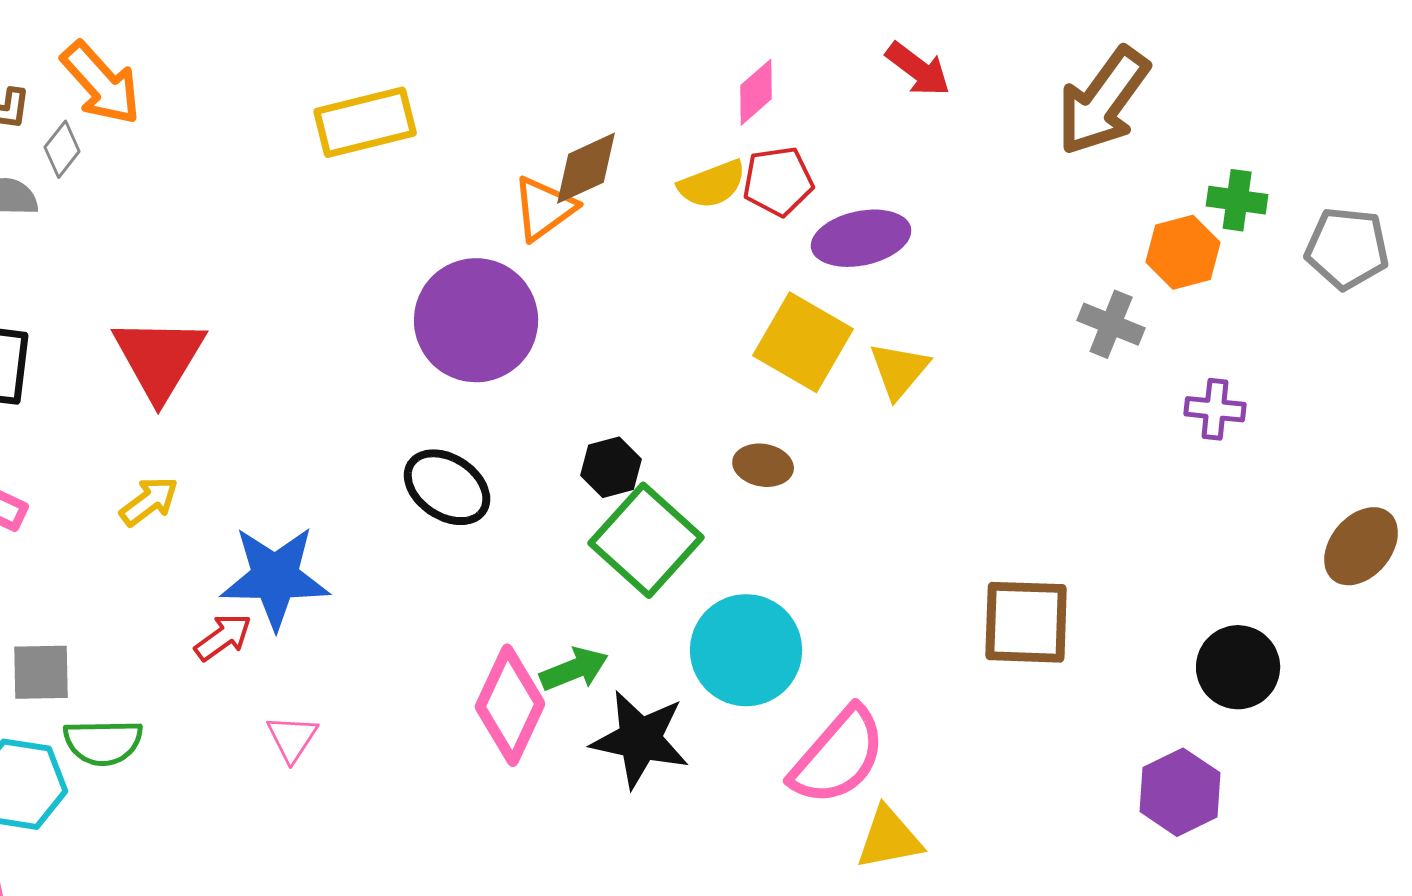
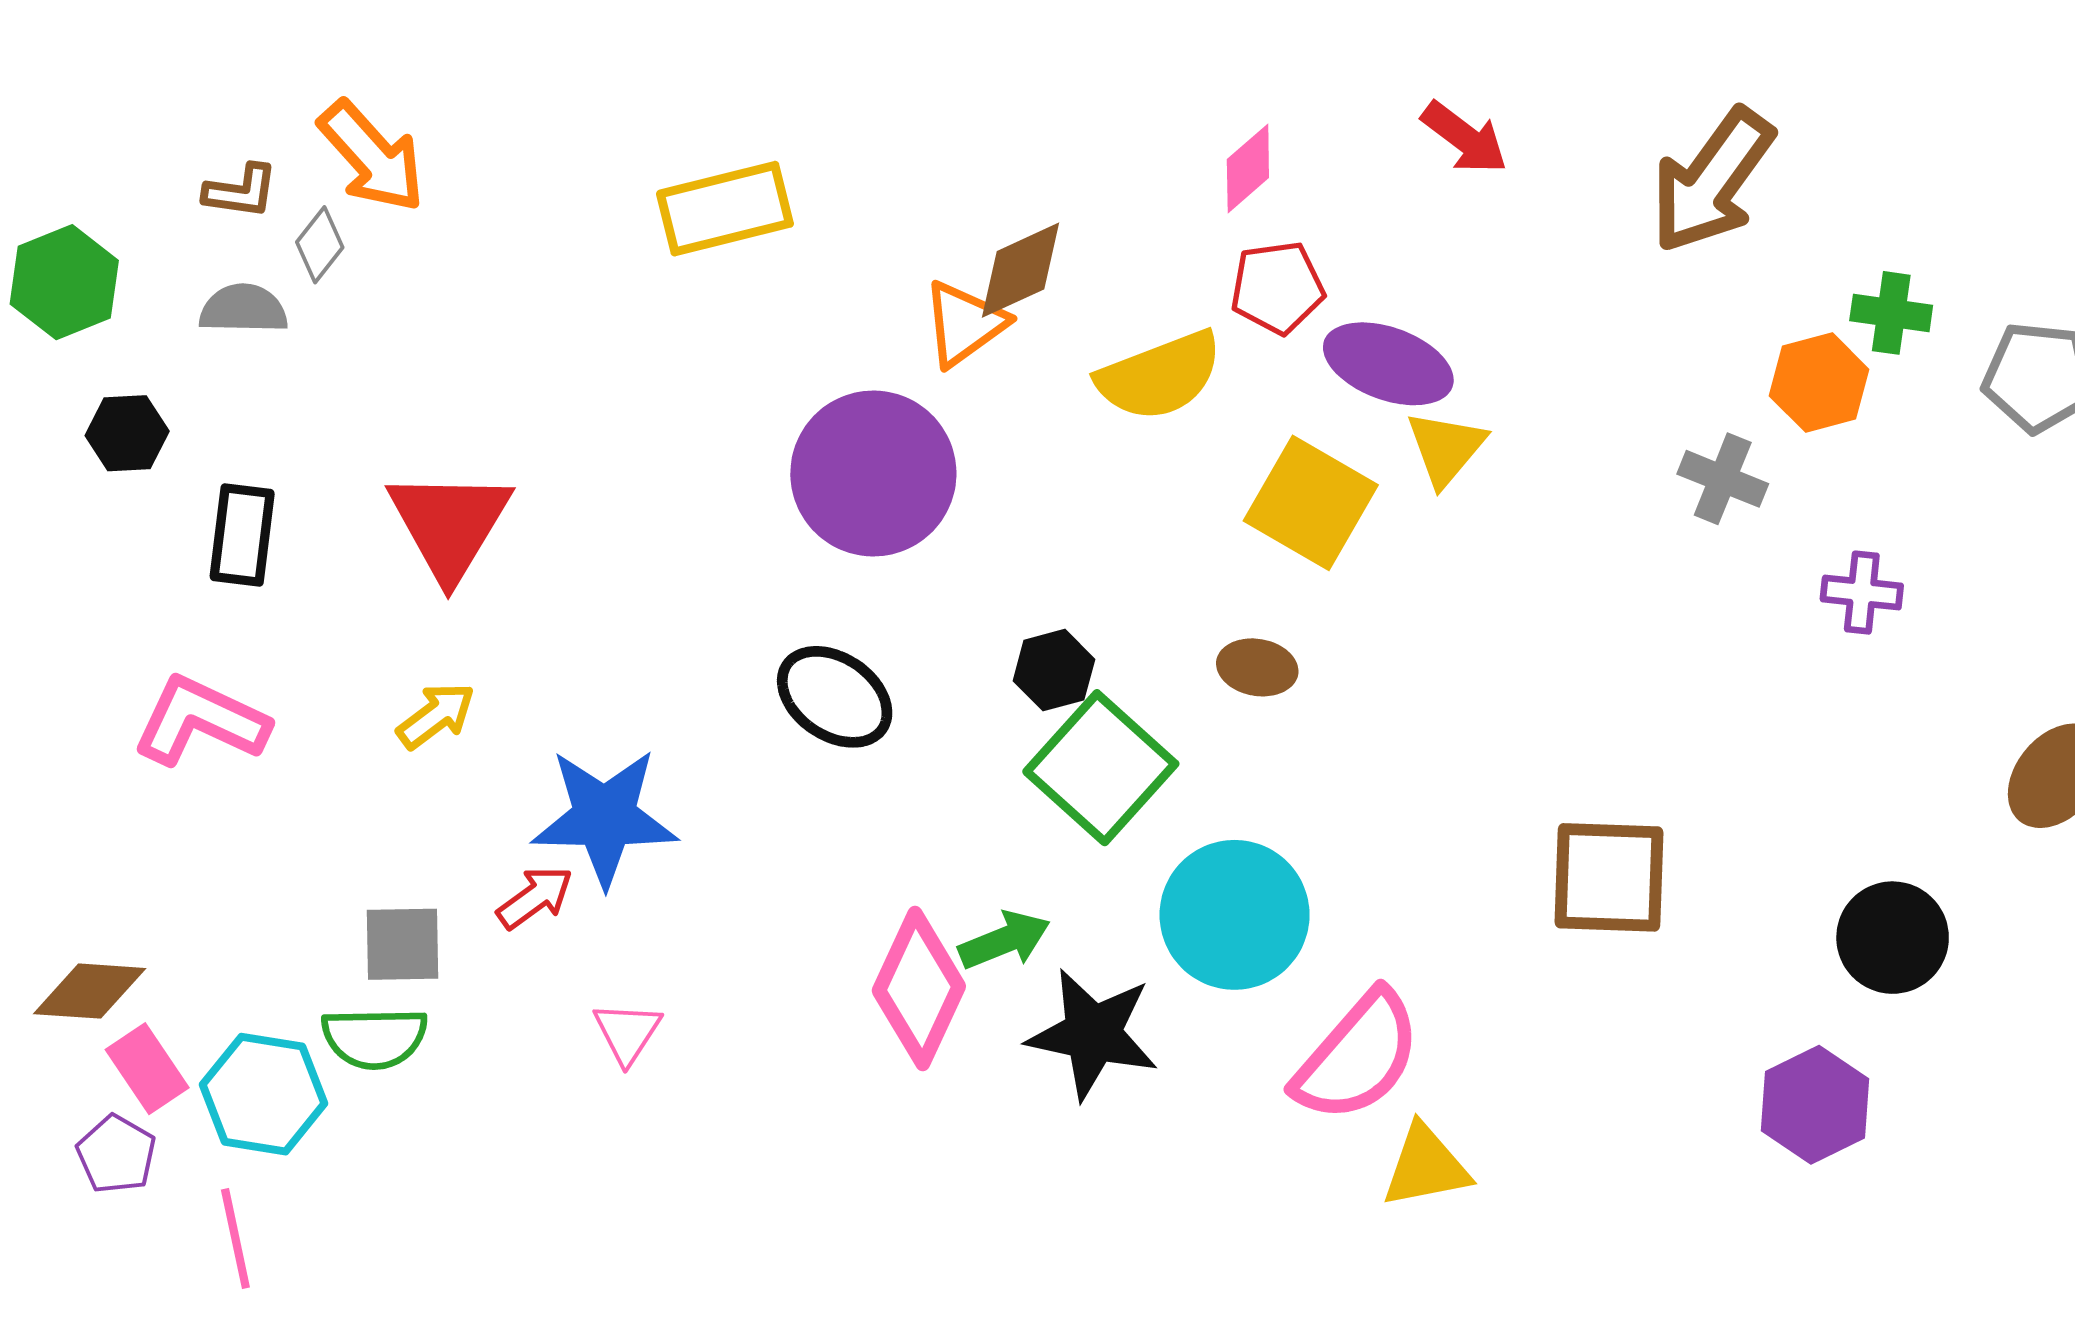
yellow semicircle: (712, 184) -> (1160, 376), moved, size x1.4
purple ellipse: (861, 238) -> (1388, 364), turned 32
yellow triangle: (899, 370) -> (1446, 448), moved
gray square: (41, 672) -> (403, 944), moved

